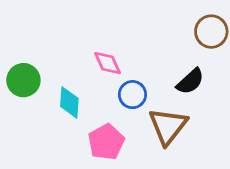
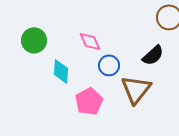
green circle: (23, 80) -> (34, 40), moved

